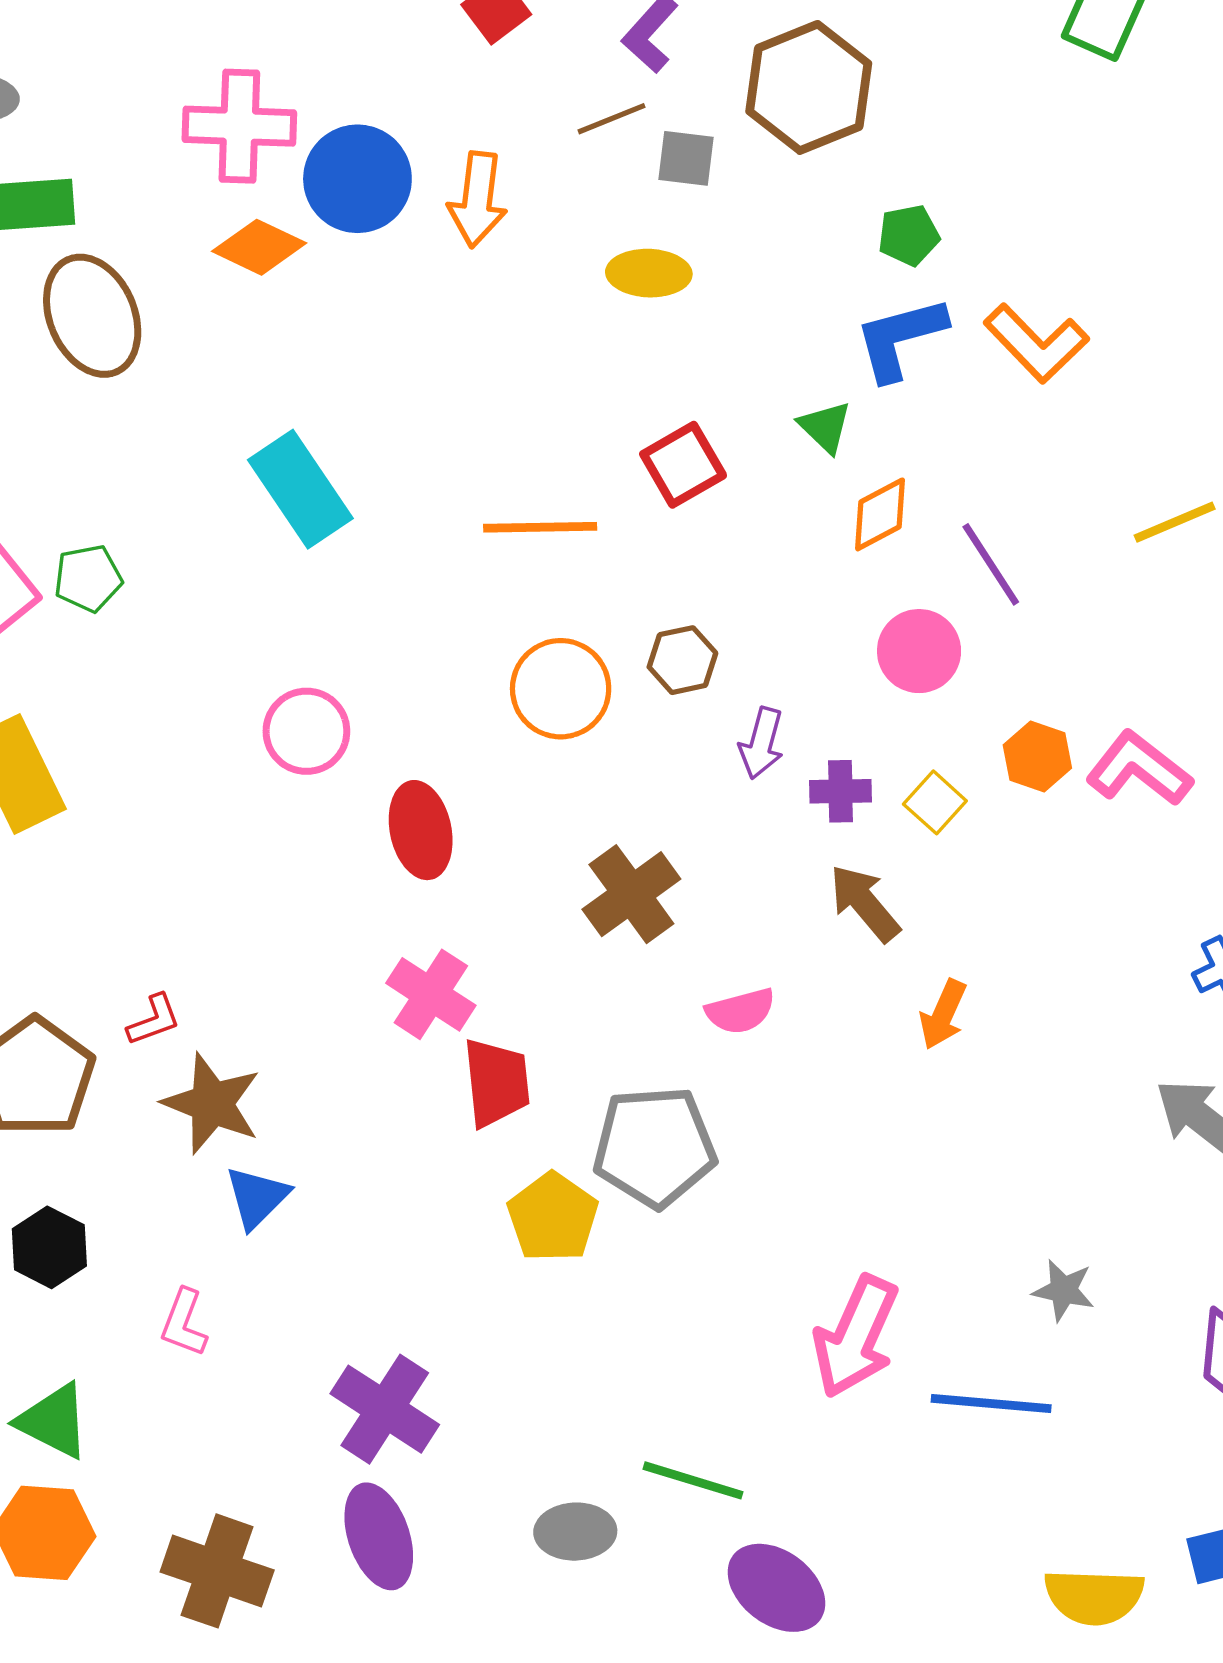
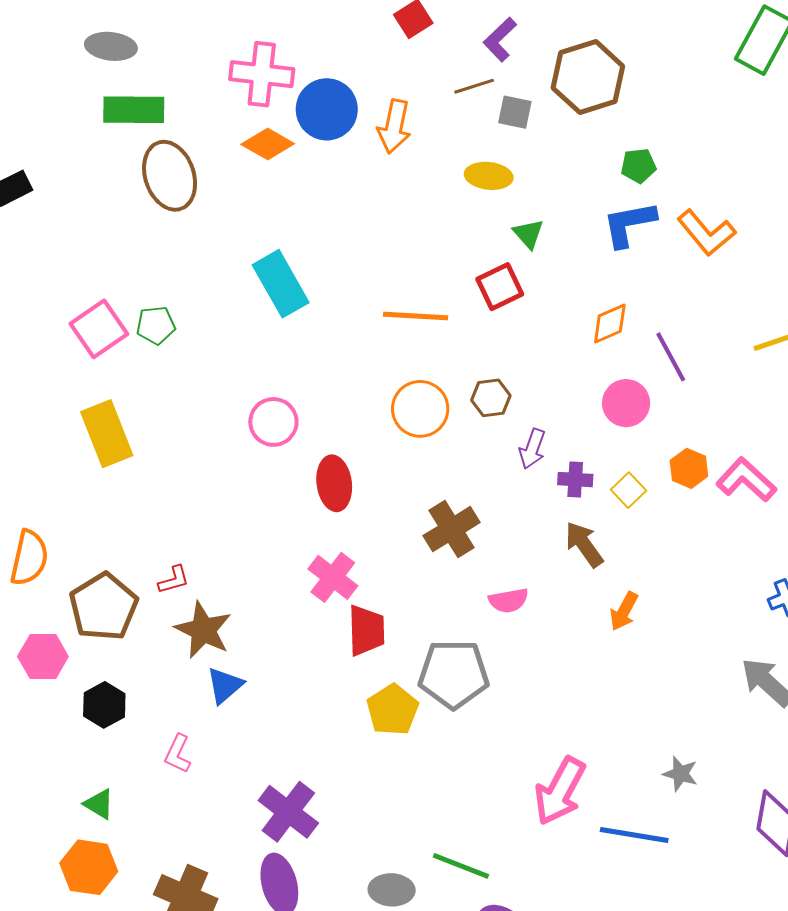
green triangle: (825, 427) -> (528, 234), moved
green triangle: (54, 1421) -> (99, 804), size x0.7

